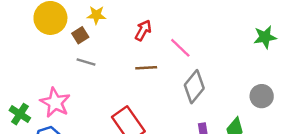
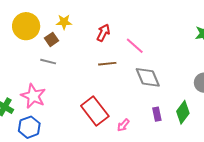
gray line: (86, 62) -> (48, 62), moved
gray diamond: (194, 87) -> (148, 77), turned -60

